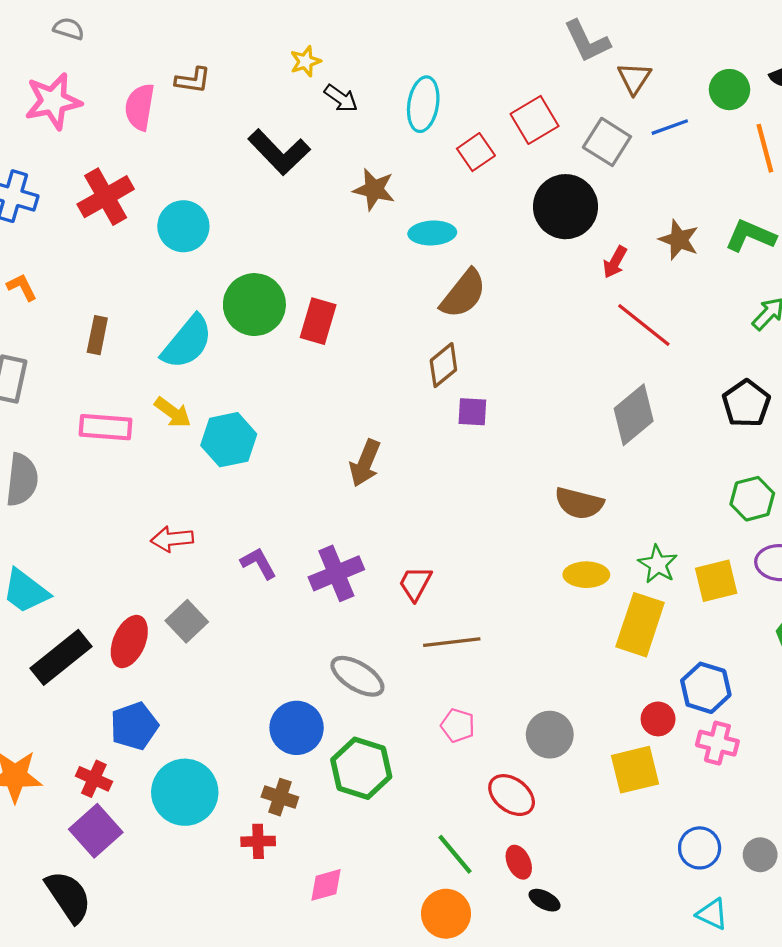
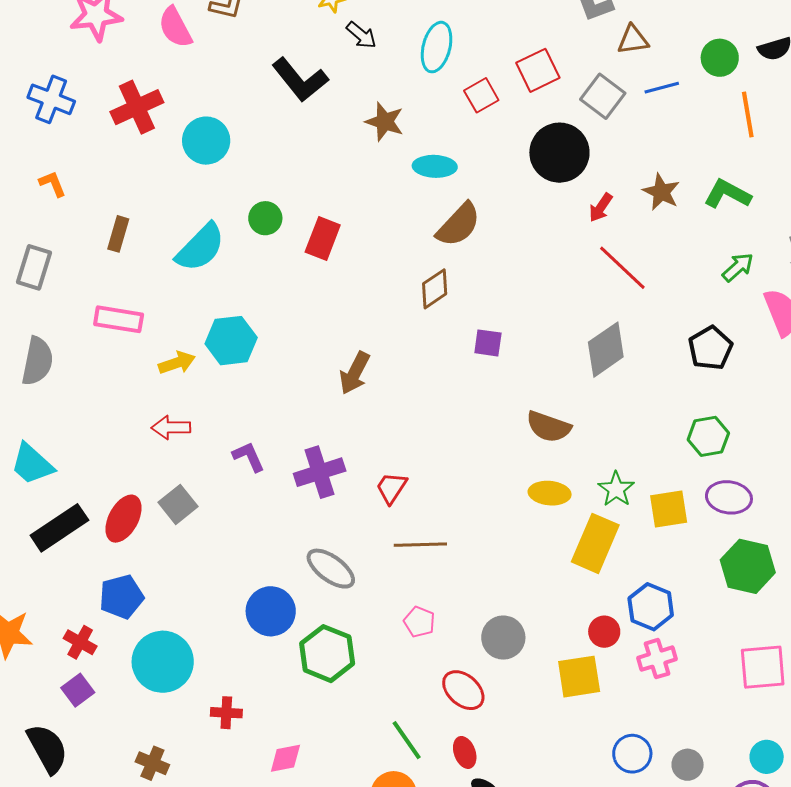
brown triangle: (634, 78) -> (633, 40), turned 44
pink semicircle: (140, 107) -> (175, 27), turned -42
green circle: (254, 305) -> (265, 218), size x0.6
yellow arrow: (173, 412) -> (177, 363), moved, turned -60
purple square: (472, 412) -> (488, 343), moved
pink cross: (717, 743) -> (657, 659), turned -36
brown cross: (280, 797) -> (152, 763), moved
purple square: (96, 831) -> (78, 690), size x0.7

